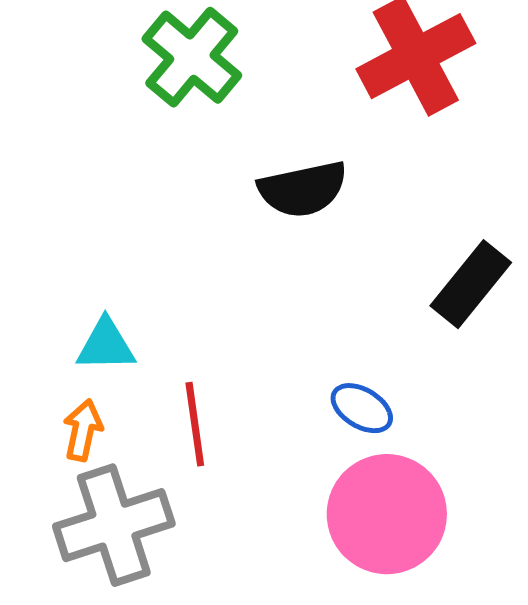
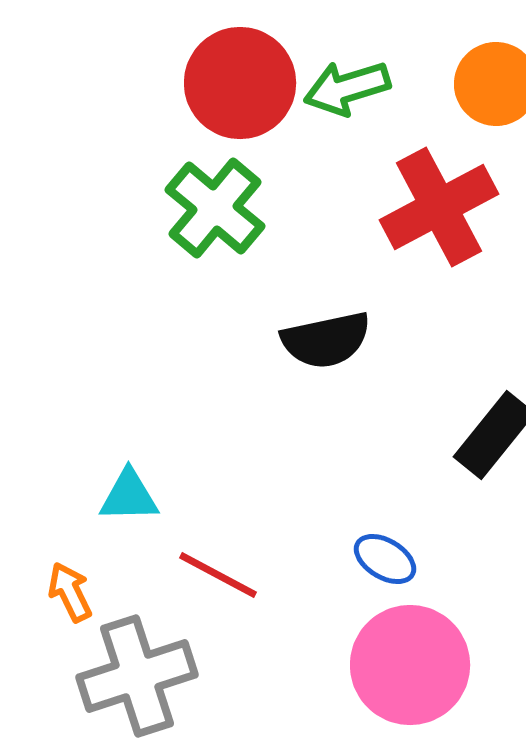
red line: (195, 424) -> (218, 575), turned -54
orange arrow: (83, 430) -> (70, 592), moved, turned -38

